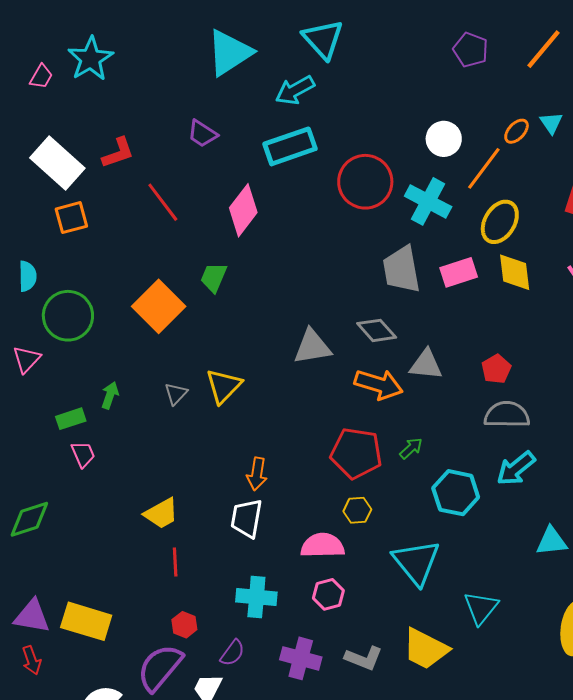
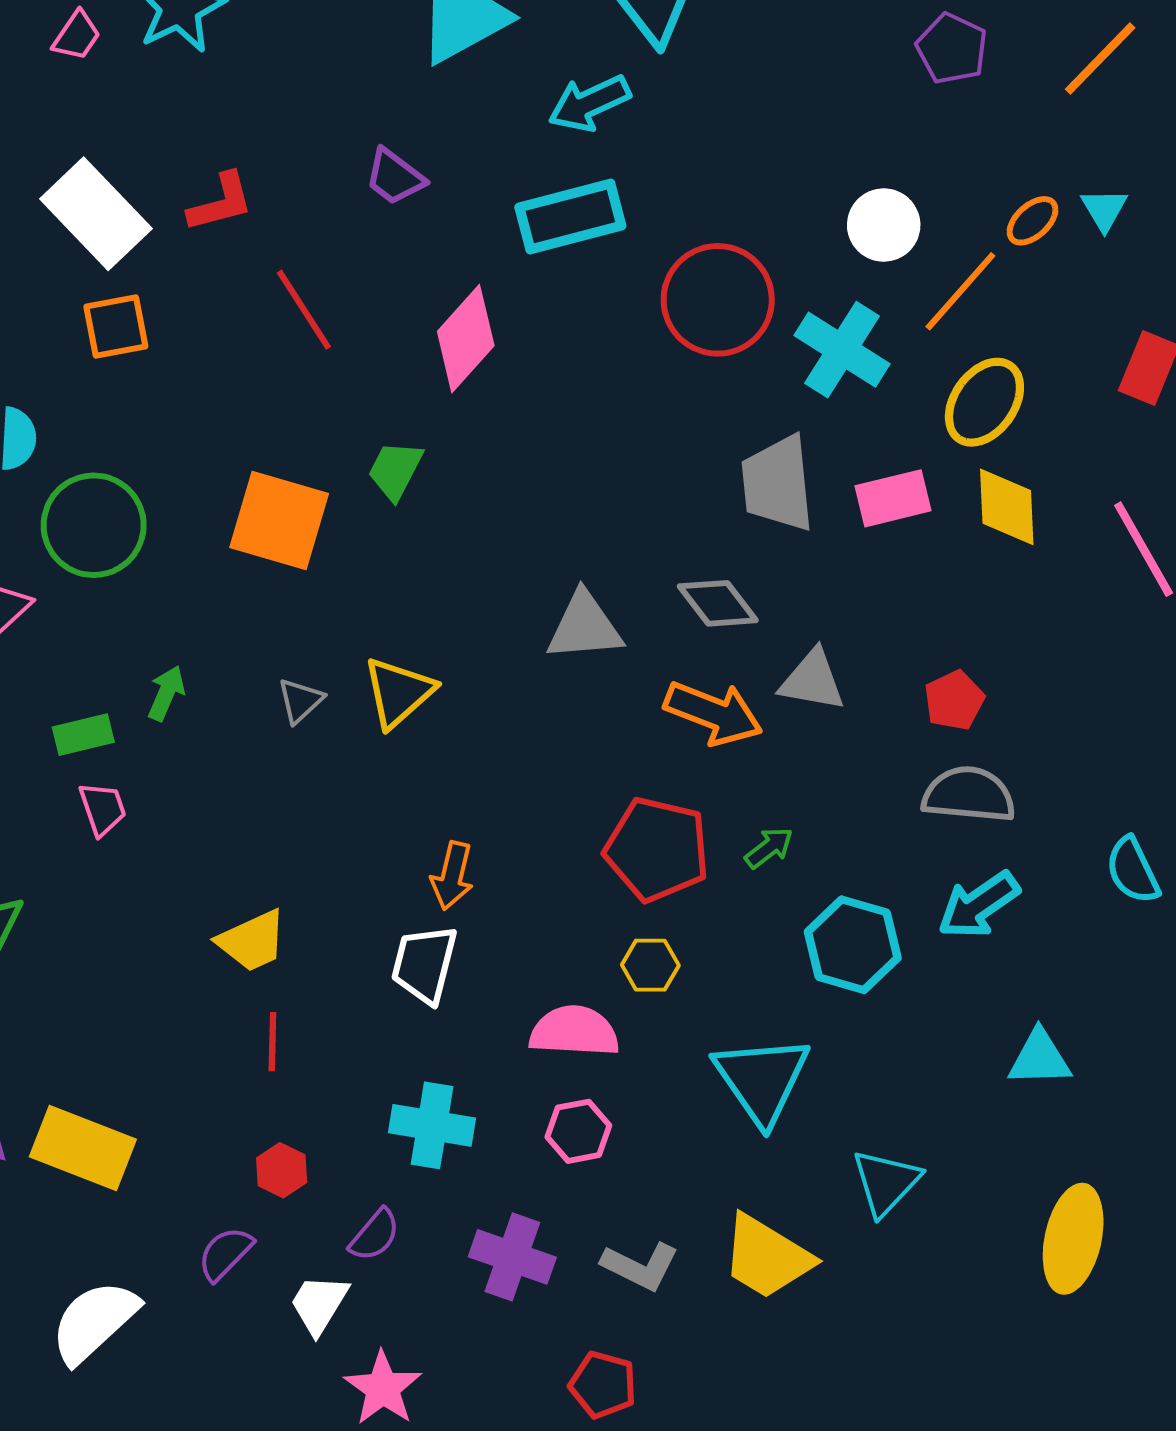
orange square: (159, 306) -> (279, 520), turned -33
purple semicircle: (160, 668) -> (225, 1254), size x0.6

